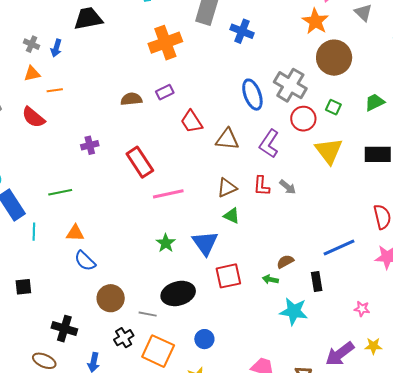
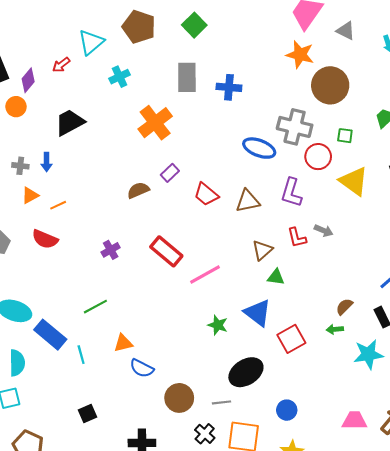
blue ellipse: (252, 95) -> (259, 148), turned -32

